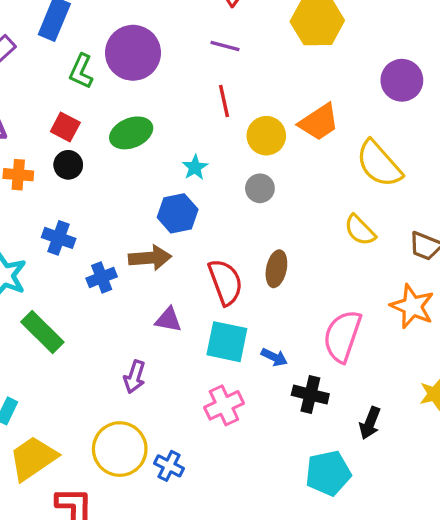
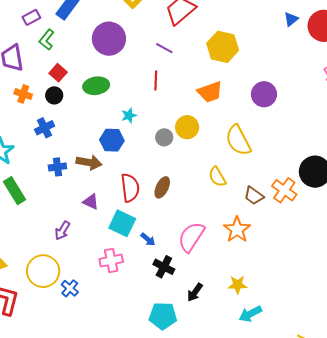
green L-shape: (81, 71) -> (47, 40), moved
orange trapezoid: (319, 122) -> (210, 92), moved
yellow circle: (266, 136) -> (187, 127), moved
blue cross: (59, 238) -> (45, 128), moved, turned 30

